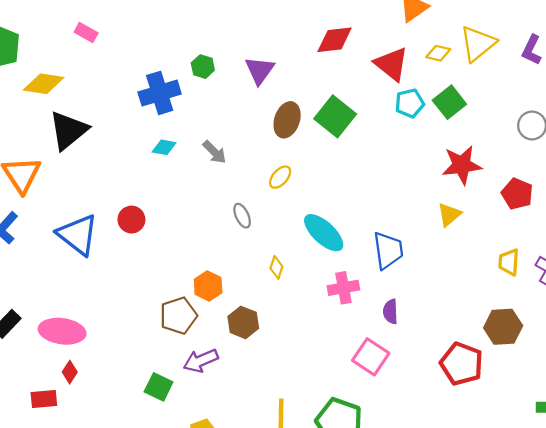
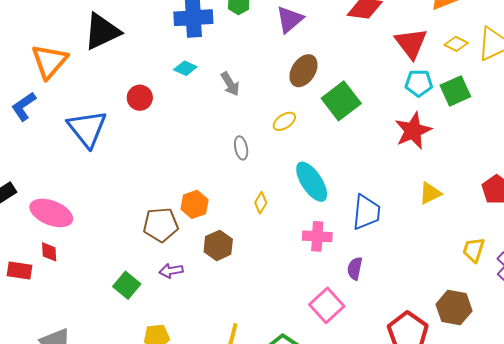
green square: (335, 116) -> (341, 101), moved
red star: (462, 165) -> (413, 131), moved, turned -30
red circle: (131, 220) -> (140, 98), moved
purple arrow: (201, 361) -> (171, 271), size x0.7
red diamond: (70, 372) -> (49, 252), turned -50

